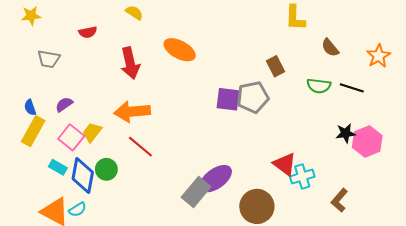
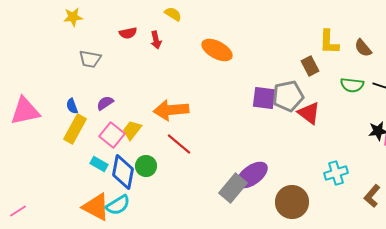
yellow L-shape: (295, 18) -> (329, 42), moved
red arrow: (130, 63) -> (156, 40), moved, size x0.6
red triangle: (285, 164) -> (309, 113), moved
cyan semicircle: (78, 210) -> (118, 205), size x1.4

